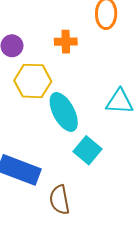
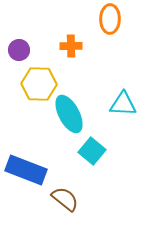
brown semicircle: (60, 200) -> (65, 199), turned 140

